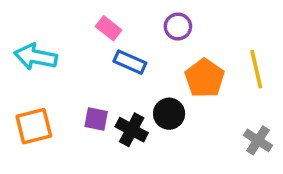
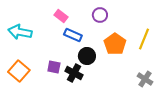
yellow line: (256, 69) -> (144, 39), turned 35
black circle: (169, 114) -> (87, 56), moved
orange square: (34, 126) -> (19, 71), turned -35

